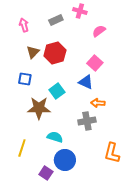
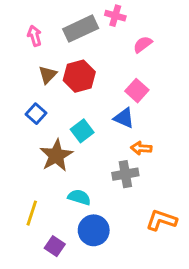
gray rectangle: (56, 20) -> (81, 29), size x1.6
blue square: (25, 79) -> (36, 114), turned 32
brown star: (39, 108) -> (56, 155), turned -30
orange L-shape: (112, 153) -> (161, 220), turned 95
purple square: (46, 173) -> (55, 246), moved

